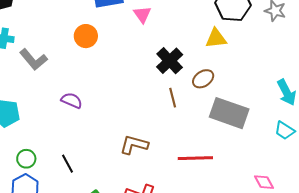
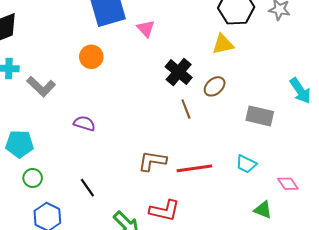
gray rectangle: (229, 113) -> (260, 116), moved, size x0.7
cyan trapezoid: (285, 131) -> (246, 164), moved
red line: (195, 158) -> (194, 168), moved
green circle: (26, 159) -> (33, 178), moved

